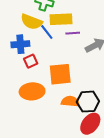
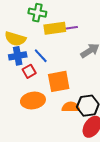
yellow semicircle: (32, 22) -> (15, 39), moved
blue line: (47, 32) -> (41, 56), moved
purple line: (73, 33) -> (71, 28), moved

